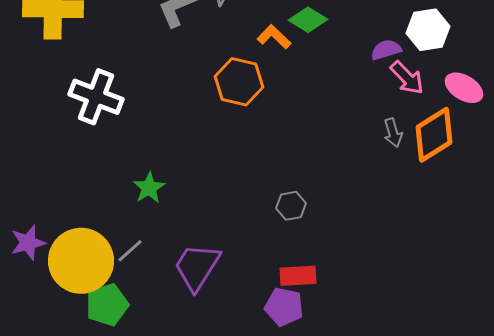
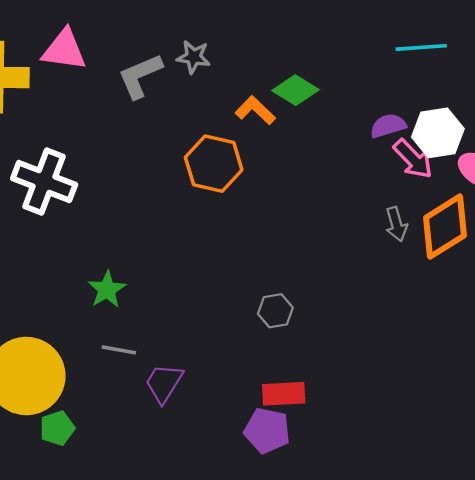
white hexagon: (428, 30) -> (438, 133), moved
gray line: (130, 251) -> (119, 350), moved, turned 52
purple trapezoid: (197, 267) -> (164, 383), size x0.7
green pentagon: (107, 305) -> (57, 428), size x0.7

